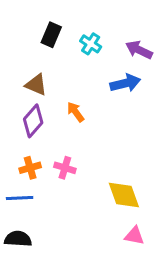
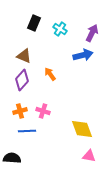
purple arrow: (139, 50) -> (92, 33), turned 90
blue line: (20, 198) -> (27, 131), moved

